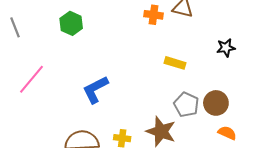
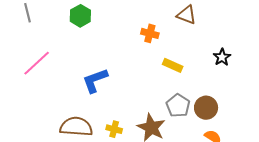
orange cross: (154, 15) -> (150, 33), moved
black star: (226, 48) -> (222, 57), turned -30

